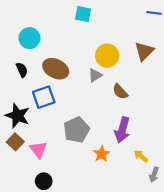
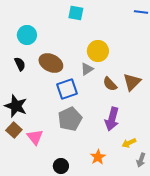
brown triangle: (144, 51) -> (132, 82), moved
blue square: (44, 97) -> (67, 89), moved
orange star: (102, 154) -> (98, 157), moved
yellow arrow: (141, 156) -> (129, 143), turned -64
black circle: (44, 181) -> (61, 166), moved

